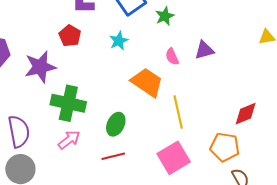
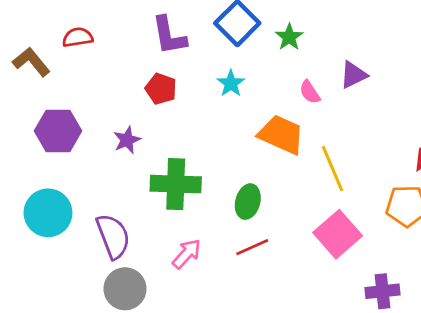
purple star: (40, 67) -> (127, 140), size x0.6
pink arrow: (69, 140) -> (187, 254), moved

